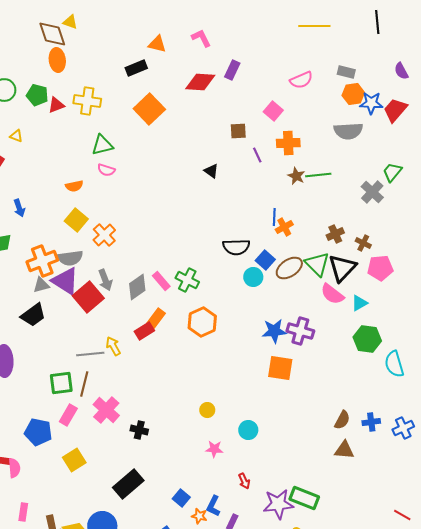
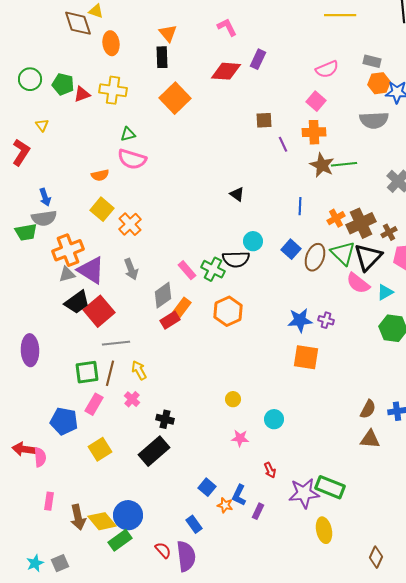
orange triangle: (157, 44) -> (168, 33), moved, turned 36
orange ellipse: (57, 60) -> (111, 43), moved
black rectangle: (136, 68) -> (162, 57), turned -70
pink square: (273, 111) -> (316, 101), moved
yellow triangle: (16, 136) -> (42, 125), turned 32
green triangle: (102, 145) -> (128, 134), size x0.7
pink semicircle: (106, 170) -> (132, 159), size x1.6
black triangle: (211, 171) -> (237, 194), moved
brown star: (296, 176) -> (322, 165), size x1.4
orange cross: (284, 227) -> (336, 218), moved
brown cross: (335, 234) -> (361, 223), size x1.6
brown cross: (363, 243) -> (389, 232), turned 35
black semicircle: (236, 247) -> (236, 259), moved
gray semicircle: (70, 258) -> (44, 218), moved
brown ellipse: (289, 268) -> (315, 257), turned -36
cyan circle: (253, 277) -> (253, 241), moved
gray diamond: (137, 287) -> (163, 295), moved
red square: (88, 297) -> (99, 311), moved
black trapezoid: (33, 315) -> (77, 302), moved
purple cross: (300, 331) -> (326, 320), size x0.6
yellow arrow: (113, 346) -> (139, 370), moved
pink cross: (106, 410) -> (132, 399), size x0.6
black rectangle: (128, 484) -> (154, 451), moved

